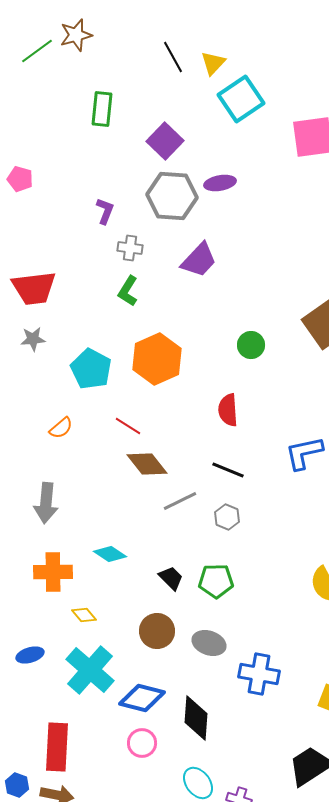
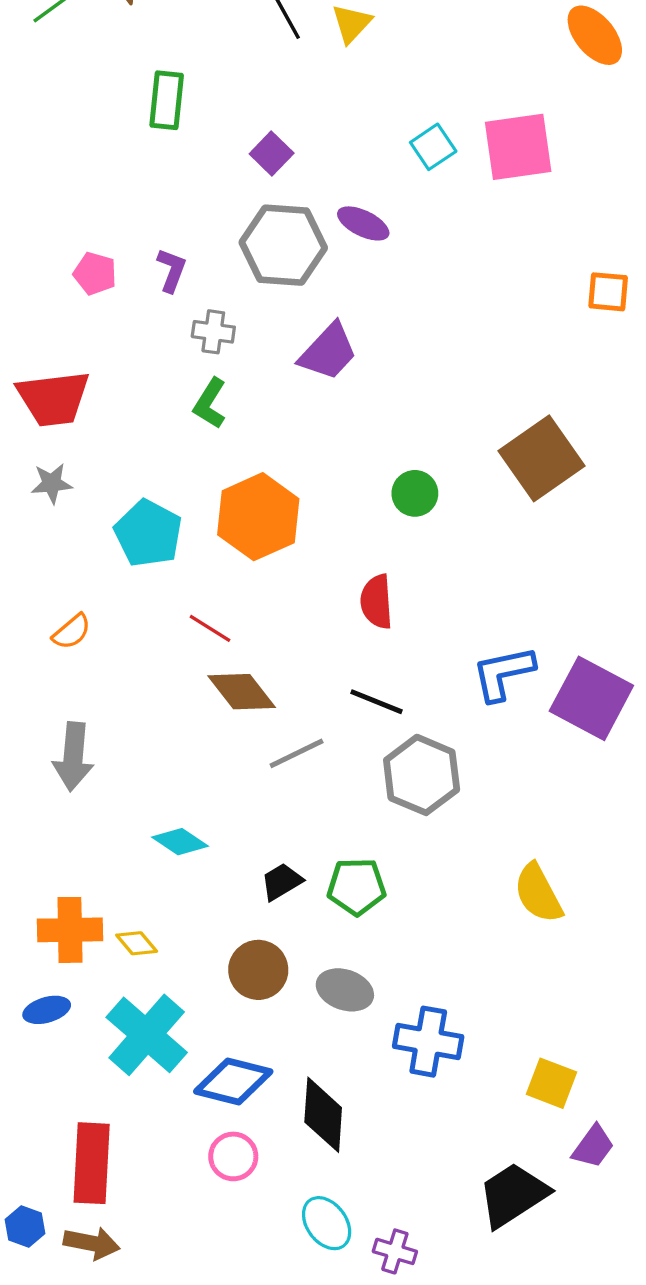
cyan square: (241, 99) -> (433, 147), moved, size x0.6
purple square: (165, 141) -> (272, 153), size x0.7
pink pentagon: (20, 179) -> (95, 273), moved
purple ellipse: (220, 183) -> (363, 223), turned 36
orange semicircle: (61, 428) -> (72, 632), moved
gray hexagon: (227, 517) -> (422, 775), moved, size x1.8
orange cross: (53, 572) -> (70, 930), moved
black trapezoid: (171, 578) -> (282, 882), turned -76

